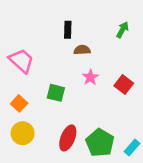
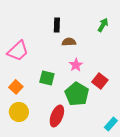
pink trapezoid: (21, 61) -> (18, 51), turned 95
red square: (124, 84) -> (100, 81), moved
green pentagon: (100, 143) -> (77, 94), moved

